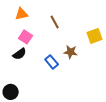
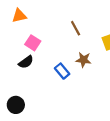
orange triangle: (22, 14) -> (19, 16), moved
brown line: (55, 22) -> (76, 28), moved

